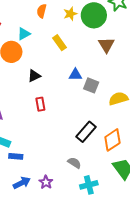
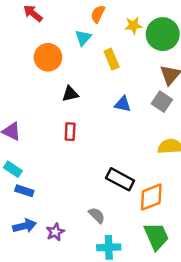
cyan triangle: (24, 34) -> (83, 38), moved, turned -32
gray square: (91, 85) -> (162, 102), moved
black rectangle: (86, 132) -> (120, 179), turned 65

